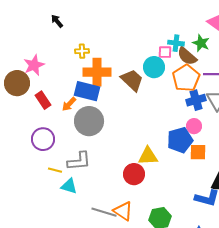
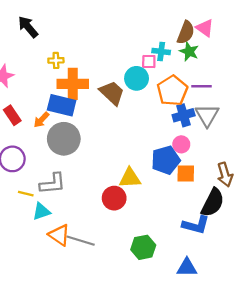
black arrow: (57, 21) -> (28, 27), size x1.5
brown semicircle: (187, 56) -> (186, 32), moved, turned -110
cyan triangle: (69, 186) -> (41, 212), turned -36
orange triangle: (123, 211) -> (59, 235), moved

